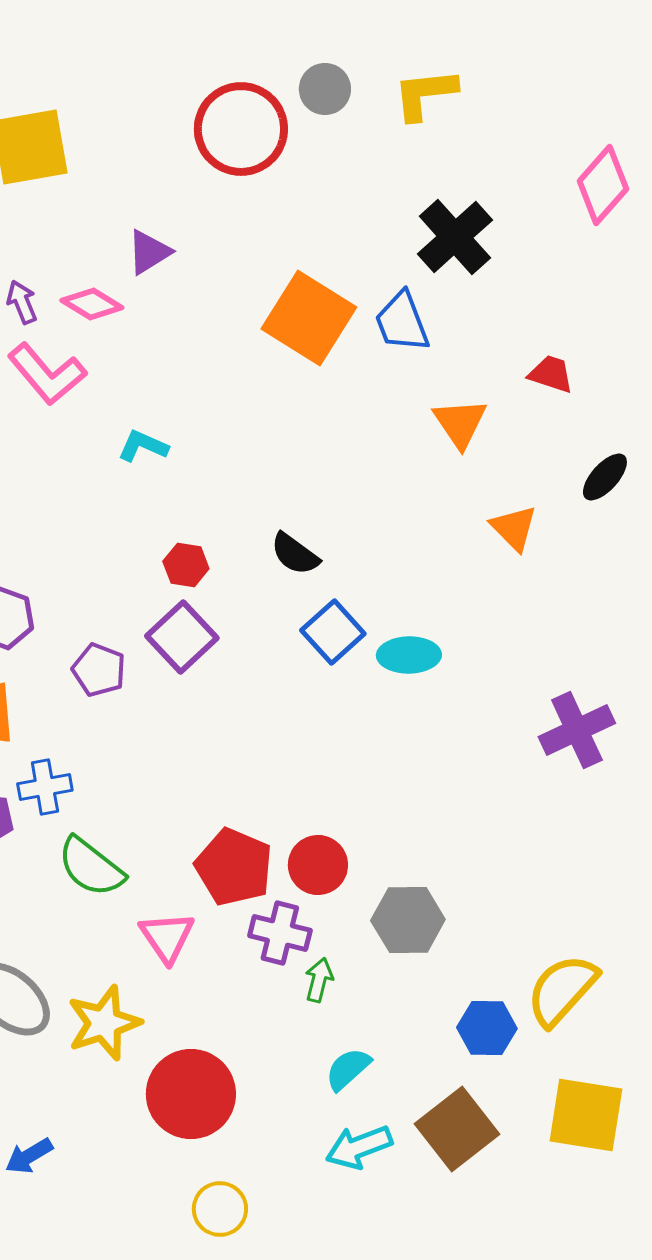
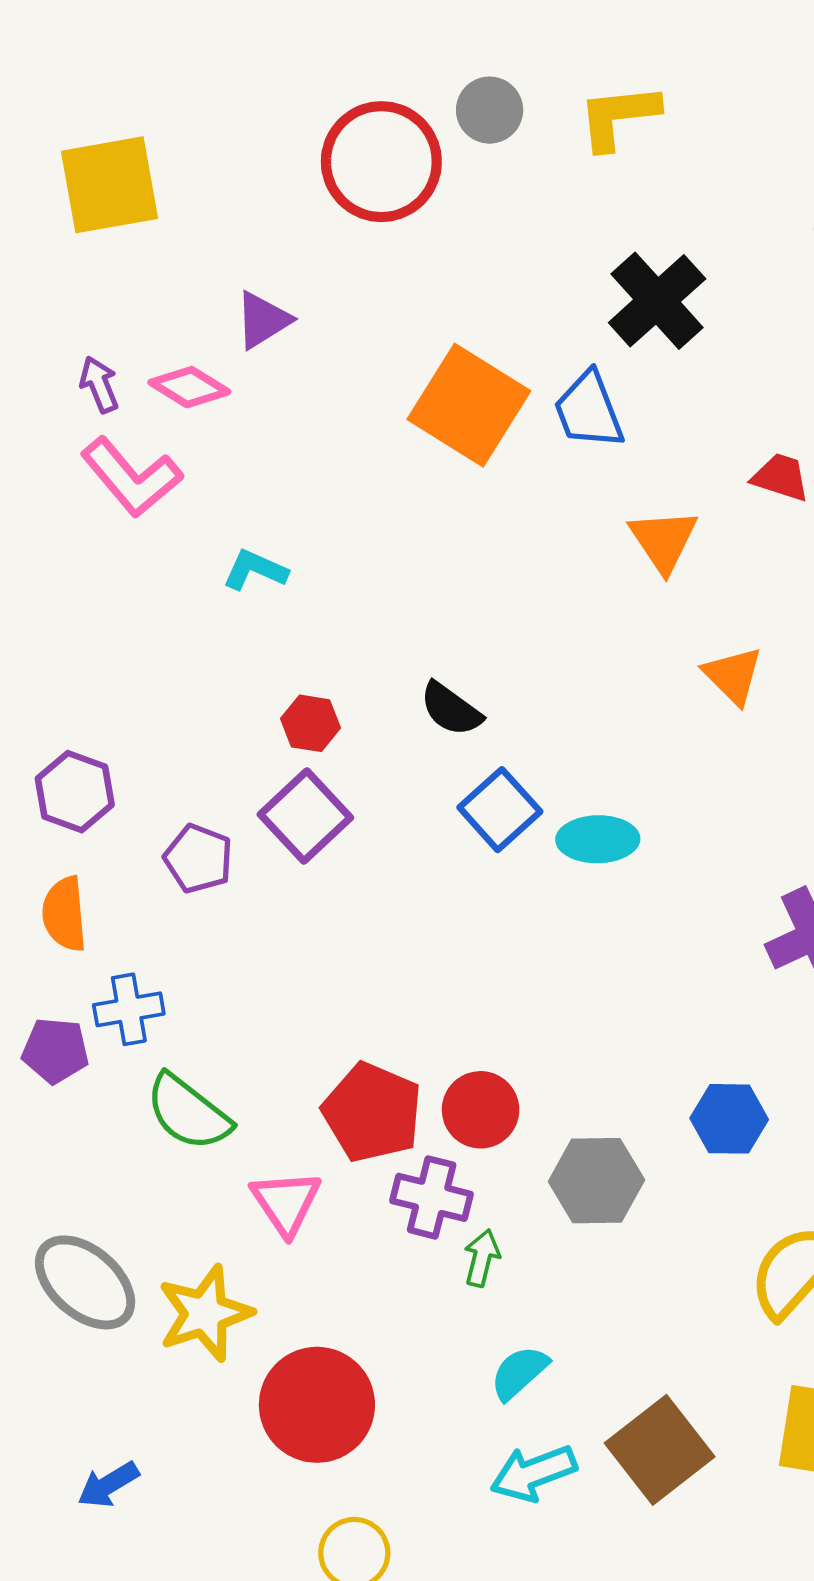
blue hexagon: (487, 1028) -> (729, 1119), moved

